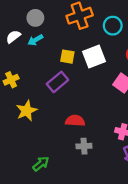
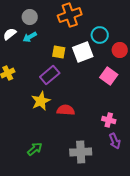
cyan circle: (113, 26) -> (100, 35), moved
yellow star: (27, 111) -> (41, 101), moved
gray cross: (84, 146) -> (81, 152), moved, size x1.5

